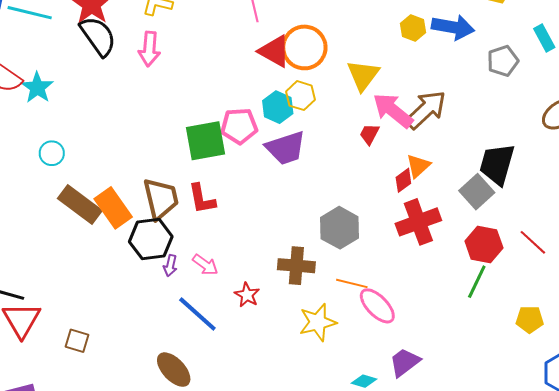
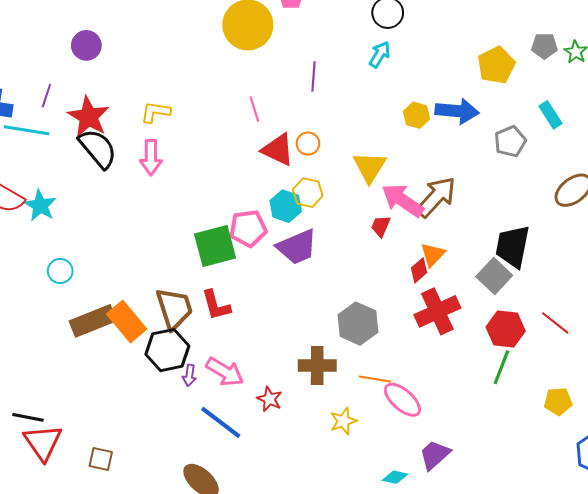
orange circle: (304, 47) -> (308, 144), size x0.5
brown rectangle: (80, 205) -> (93, 321), turned -54
pink arrow: (205, 265) -> (225, 372), size x1.4
yellow star: (318, 322) -> (343, 421), size x0.7

